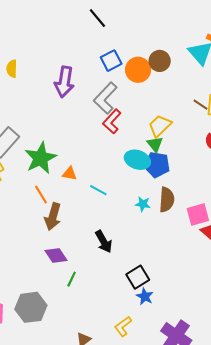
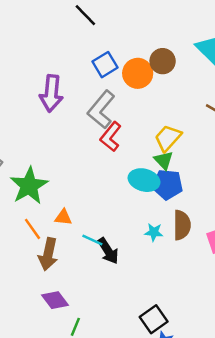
orange triangle: (70, 174) -> (63, 217), moved
cyan line: (98, 190) -> (92, 240), moved
black arrow: (104, 242) -> (108, 251), moved

